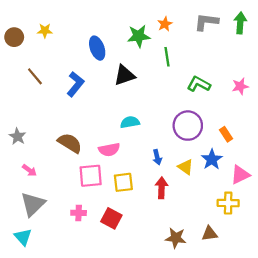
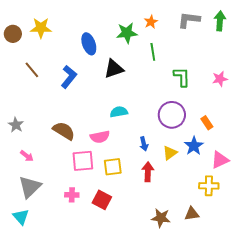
yellow star: (45, 31) -> (41, 28), size x1.5
green L-shape: (199, 84) -> (182, 77), turned 60
yellow triangle: (186, 167) -> (170, 153), turned 49

